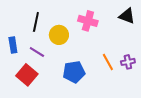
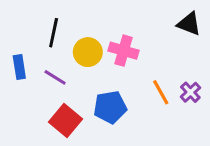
pink cross: (88, 21) -> (124, 51), moved
purple cross: (128, 62) -> (190, 92), turned -32
red square: (27, 75) -> (65, 121), moved

